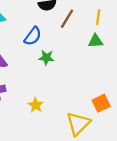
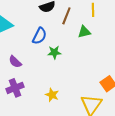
green triangle: (96, 41) -> (84, 32), moved

